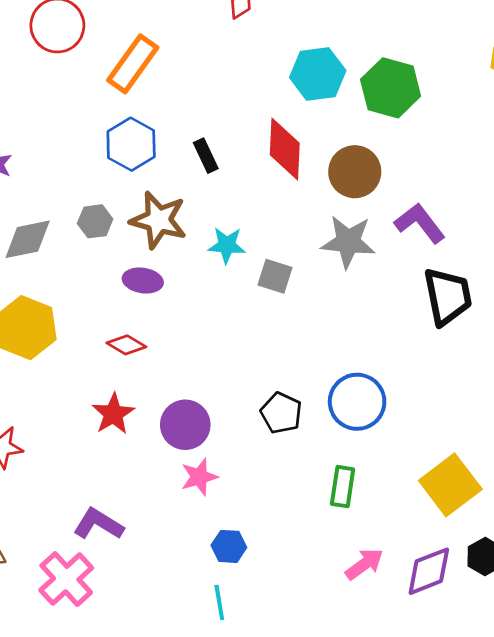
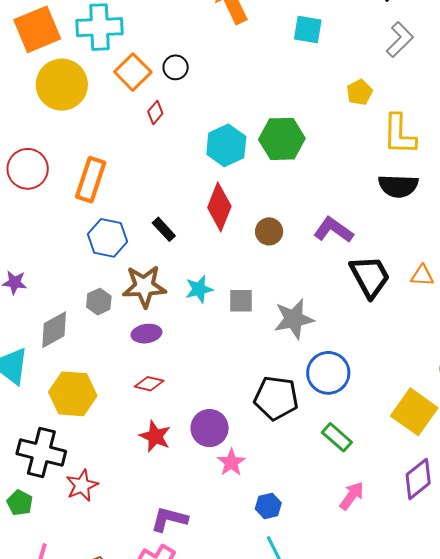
red diamond: (285, 149) -> (219, 207), turned 36
brown circle: (355, 172) -> (269, 231), moved, size x0.7
gray star: (348, 242) -> (294, 319), moved
black pentagon: (281, 413) -> (276, 398), size x1.4
green rectangle: (343, 487) -> (337, 437), turned -40
pink arrow: (364, 564) -> (352, 496), moved

